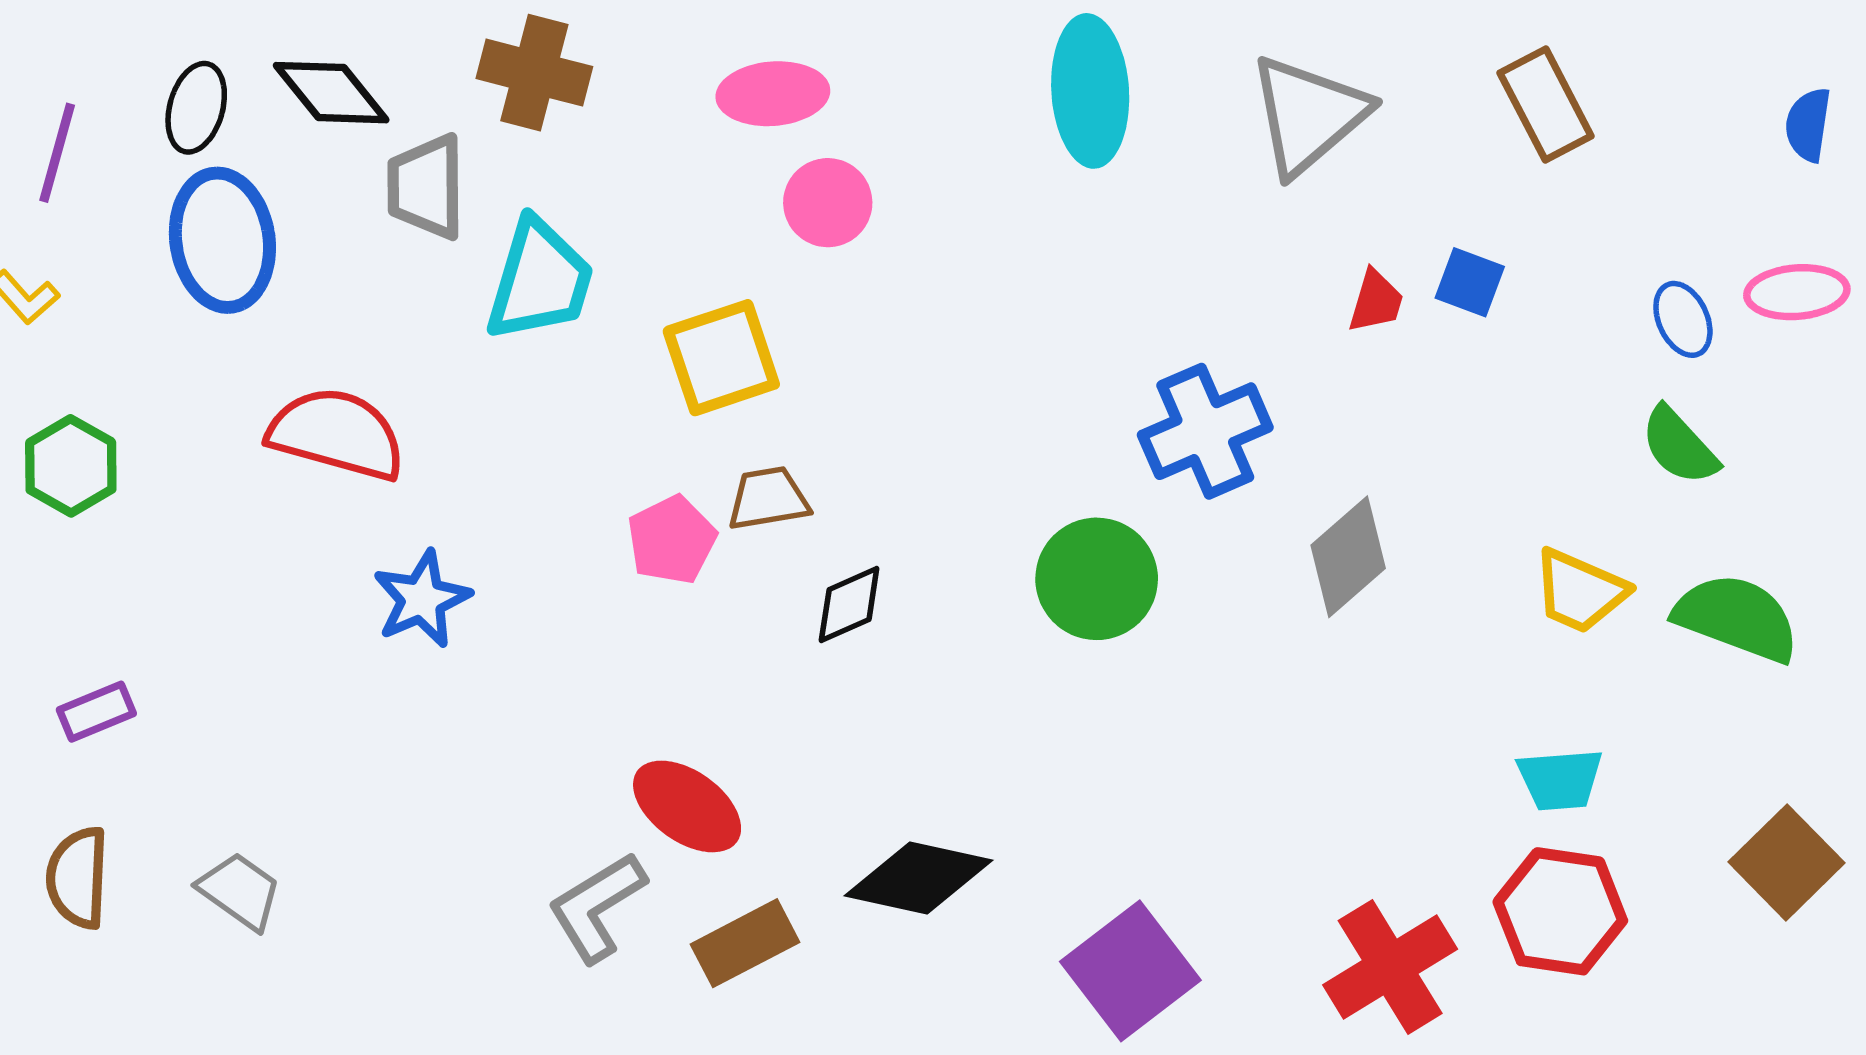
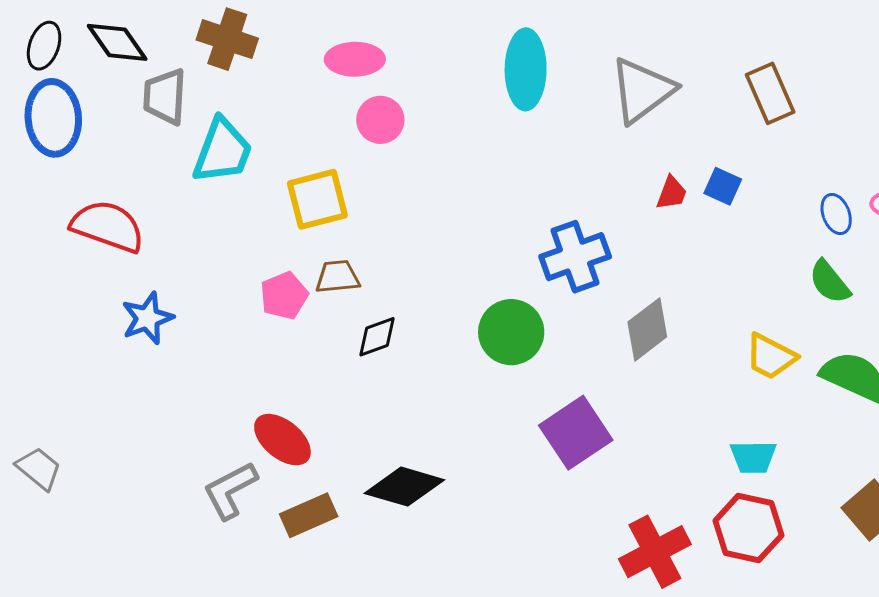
purple square: (1130, 971) -> (576, 433), moved

